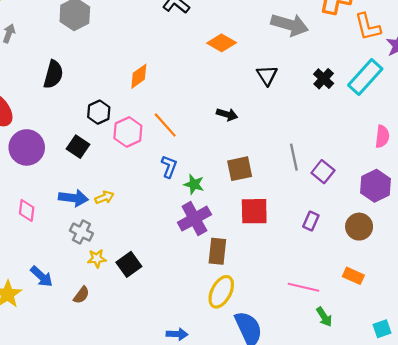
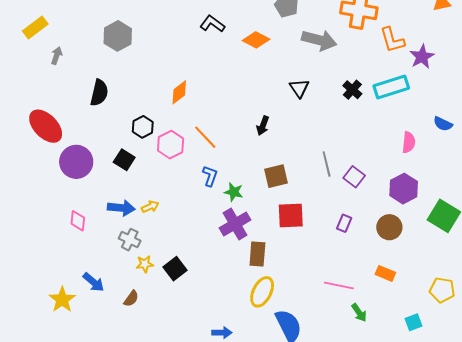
orange diamond: (222, 43) -> (256, 40), moved
cyan rectangle: (365, 77) -> (391, 87), turned 32
black arrow: (227, 114) -> (263, 126), turned 96

